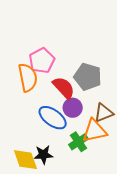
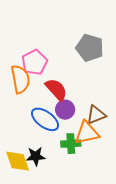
gray pentagon: (88, 77) -> (90, 48), moved
green cross: (79, 142) -> (71, 144), turned 30

